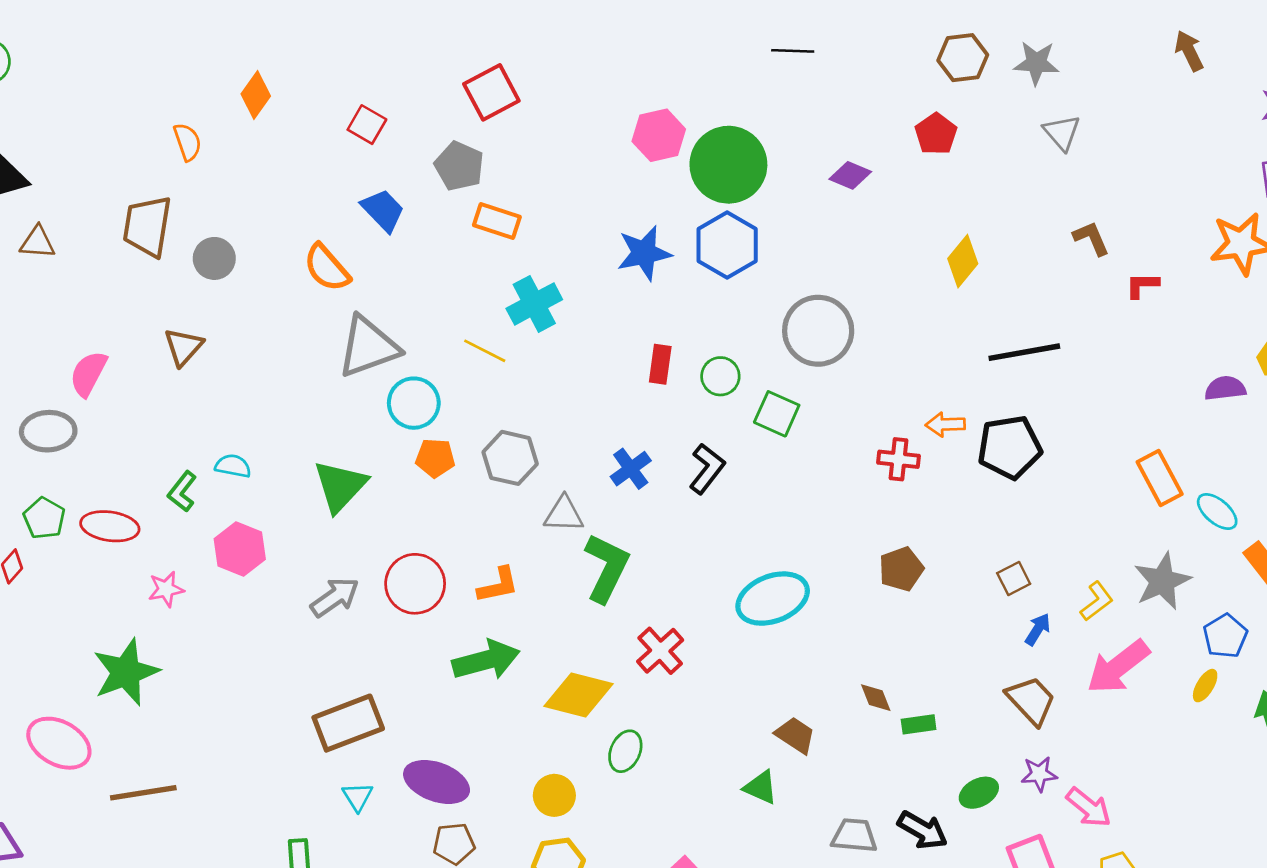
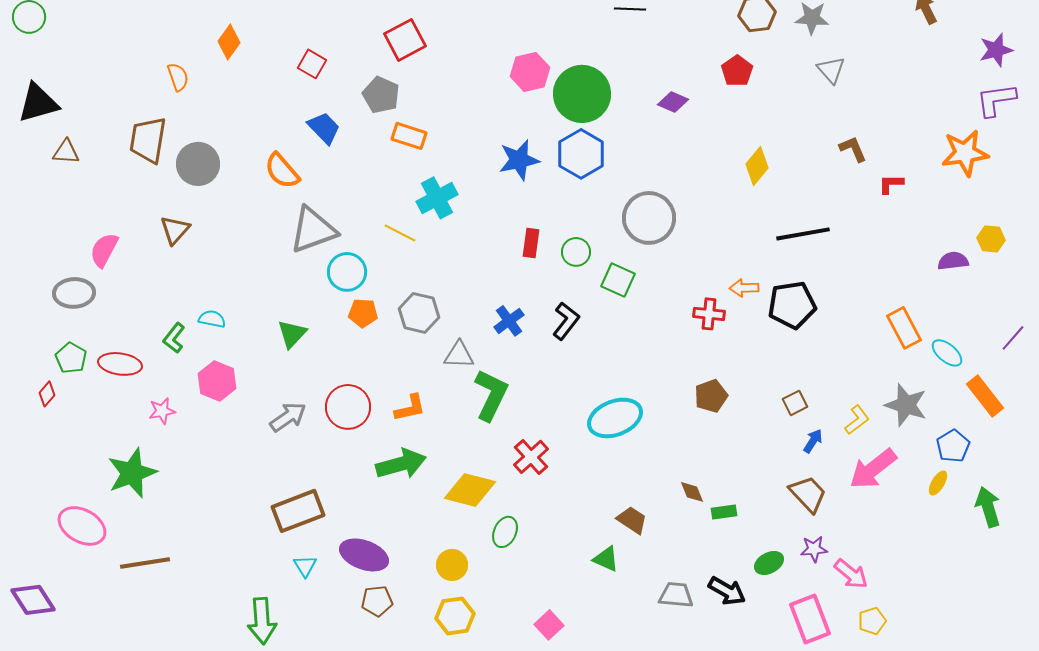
gray circle: (214, 258) -> (198, 164), size x1.4
green triangle: (340, 486) -> (292, 334), size x0.7
gray star: (1162, 581) -> (906, 405), turned -30

